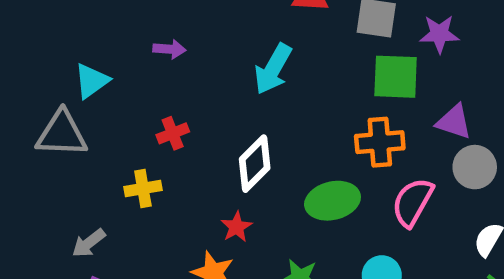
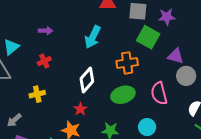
green square: (396, 77) -> (148, 37), turned 30
red cross: (173, 133) -> (44, 61), moved
orange cross: (380, 142) -> (127, 63), moved
pink semicircle: (413, 202) -> (159, 93), turned -40

